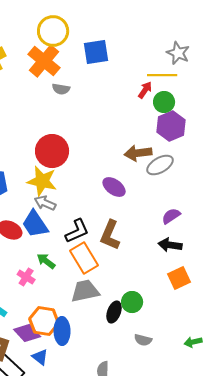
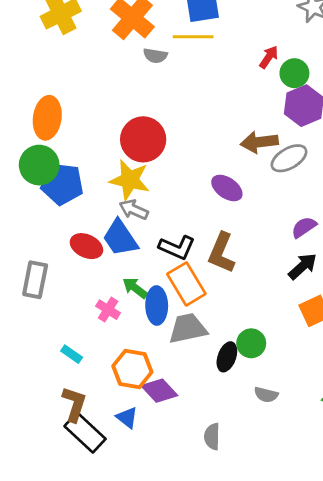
yellow line: (162, 75) -> (193, 37), moved
black L-shape: (77, 231) -> (177, 247), turned 48
black arrow: (170, 245) -> (303, 266), turned 130
blue ellipse: (62, 331) -> (157, 306), moved
purple diamond: (27, 333) -> (159, 391), moved

